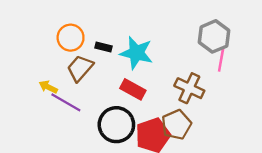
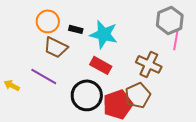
brown trapezoid: (80, 68) -> (56, 47), turned -105
yellow arrow: (48, 87) -> (12, 85), moved

